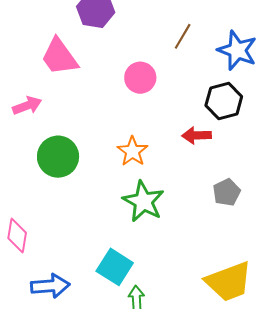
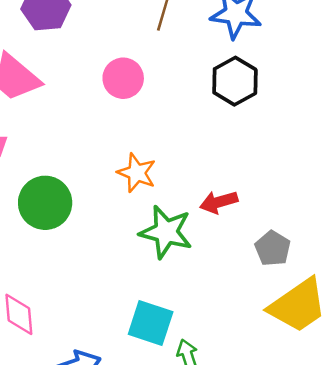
red arrow: (197, 135) -> (219, 202), moved
gray pentagon: (227, 192) -> (273, 248), moved

